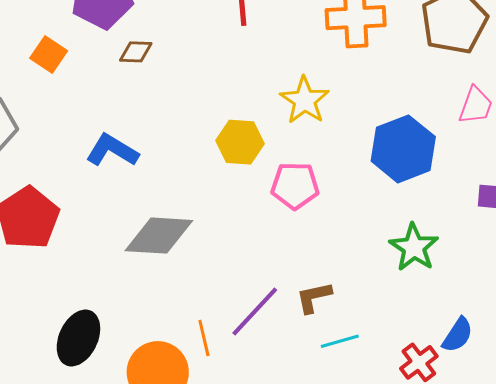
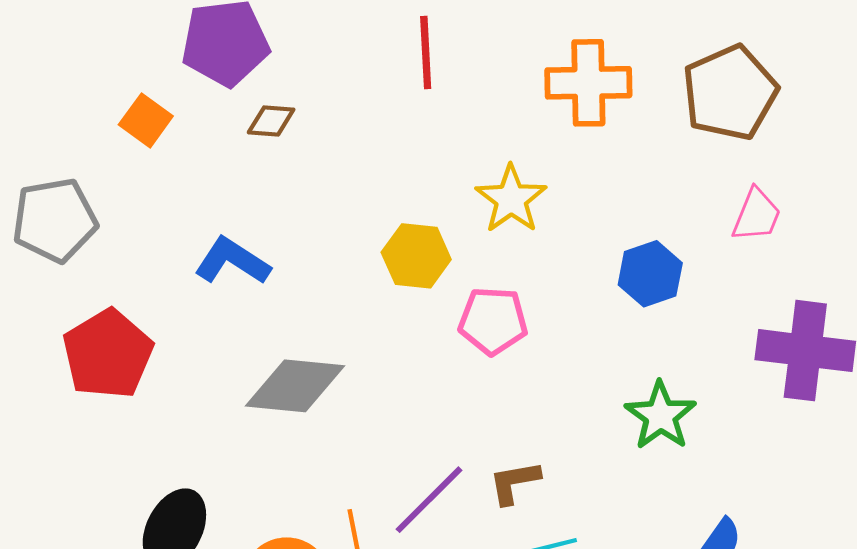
blue hexagon: (403, 149) -> (650, 274), size x0.7

